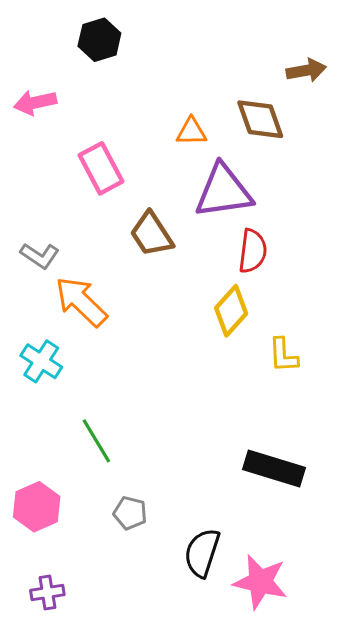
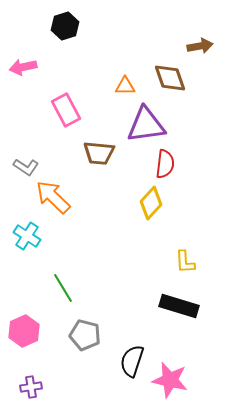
brown trapezoid: (152, 234) -> (99, 153), turned -52
yellow L-shape: (283, 355) -> (185, 262), moved
gray pentagon: (130, 513) -> (85, 335), size x1.4

